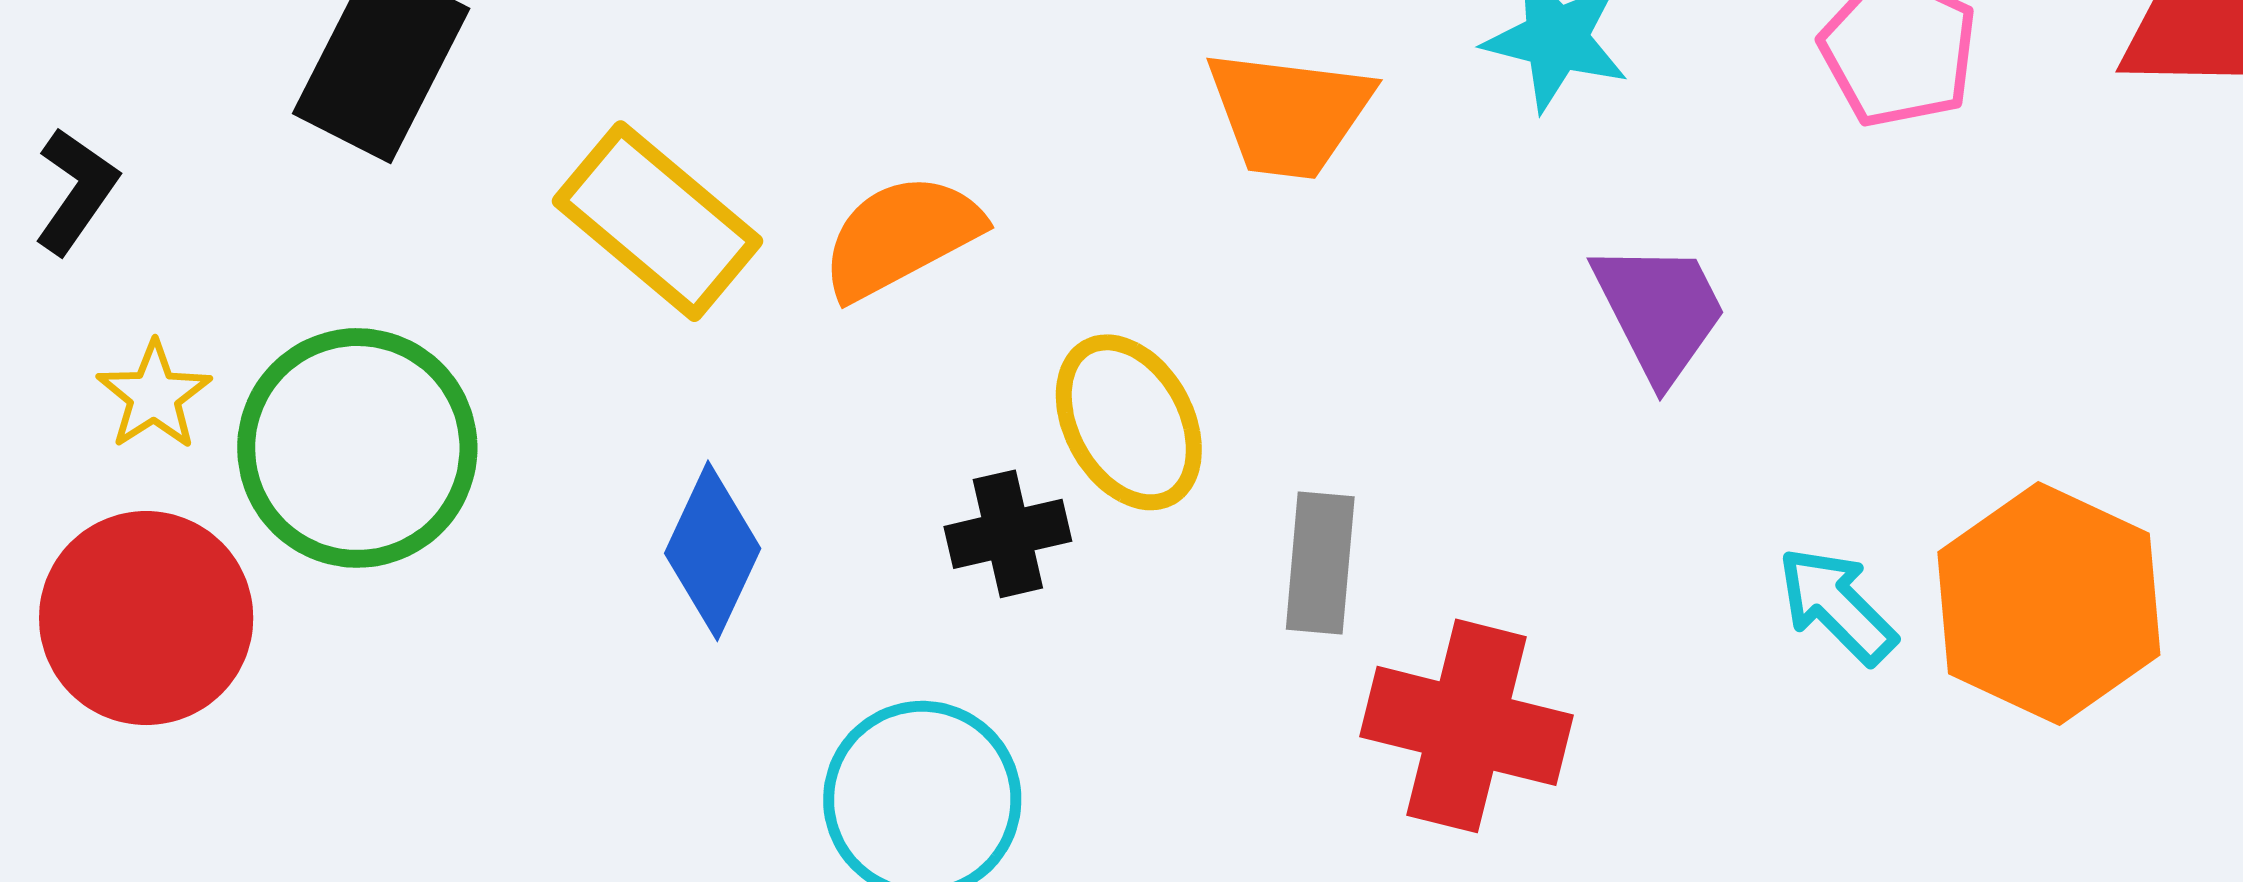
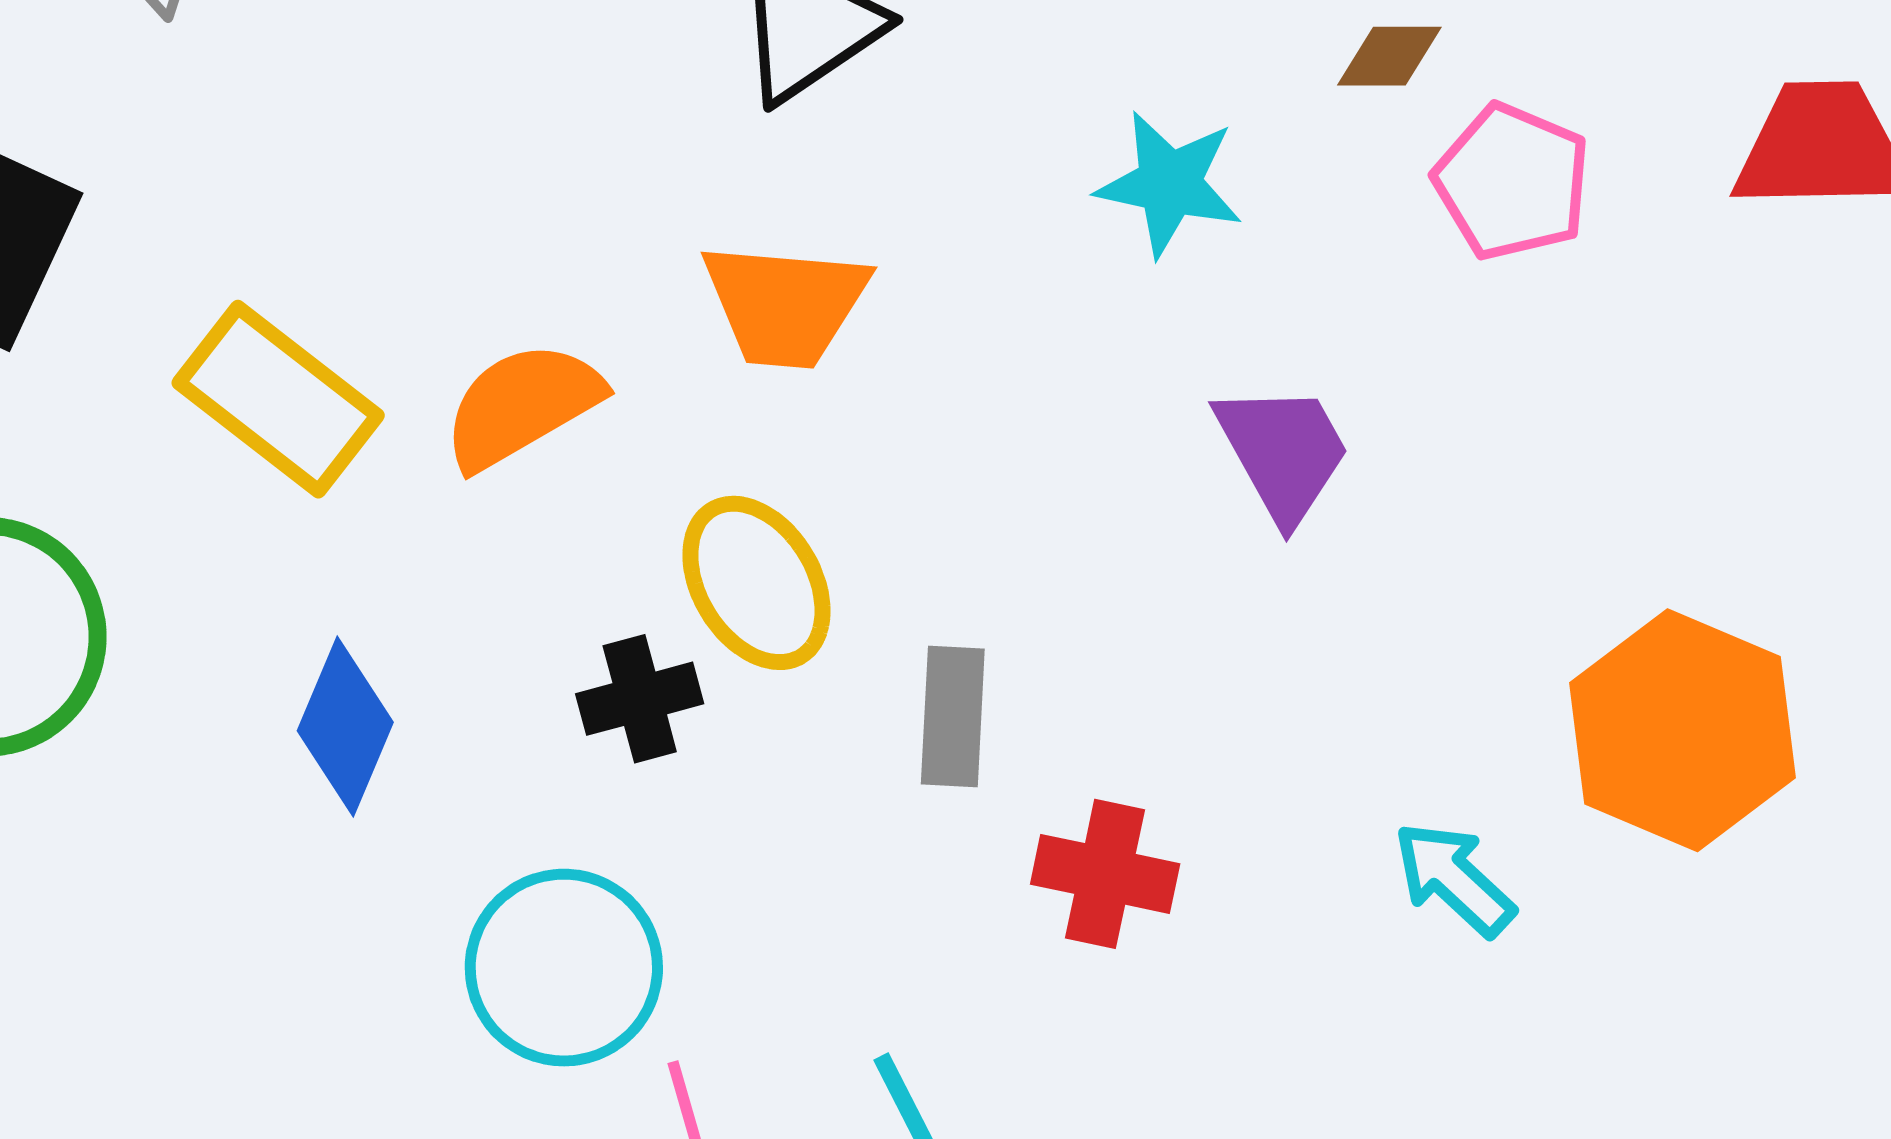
orange trapezoid: (1289, 114) -> (785, 304), moved
cyan arrow: (1837, 605) -> (1454, 879), moved
red cross: (1466, 726) -> (1105, 874), size x0.7

